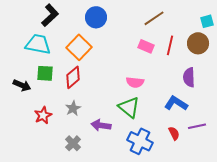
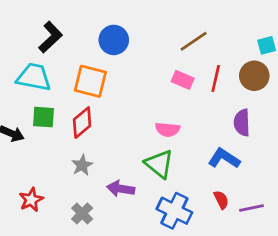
orange square: (79, 47) -> (90, 81), turned -30
red star: (43, 115) -> (31, 200), moved
purple line: (197, 126) -> (252, 208), moved

